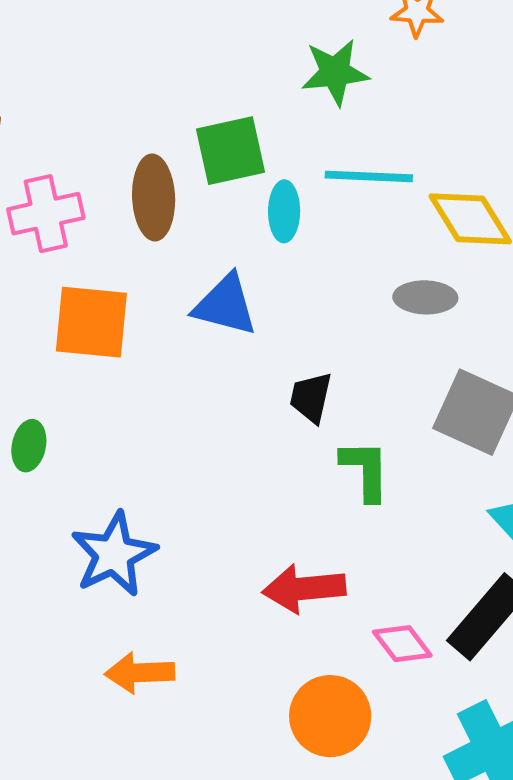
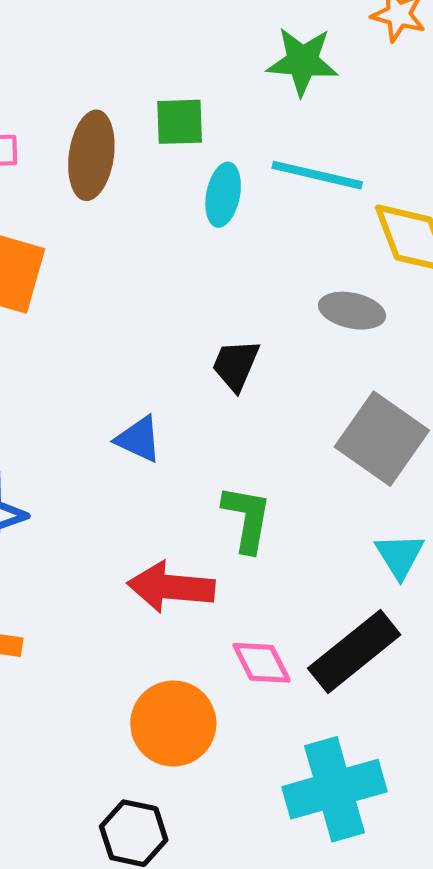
green square: (230, 151) -> (180, 122), size x0.7
blue triangle: (225, 305) -> (139, 439), moved, size x0.7
black trapezoid: (311, 397) -> (236, 365), moved
green L-shape: (365, 470) -> (247, 519), moved

